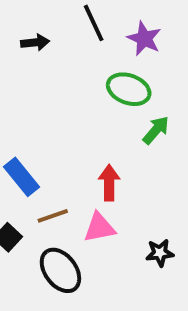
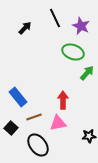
black arrow: (35, 42) -> (25, 28), turned -40

